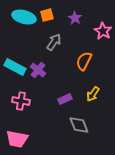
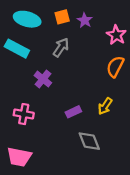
orange square: (47, 15) -> (62, 17), moved
orange semicircle: (84, 61) -> (115, 67), moved
cyan rectangle: (15, 67) -> (17, 49), moved

